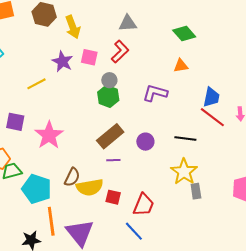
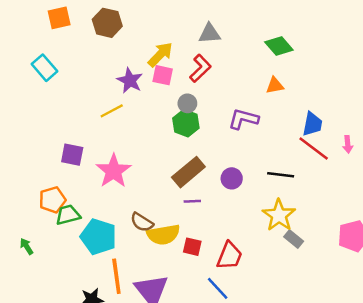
yellow arrow: (73, 27) -> (160, 54), moved, turned -115
yellow line: (36, 84) -> (112, 111), moved
brown semicircle: (72, 177) -> (142, 222), turned 96
gray rectangle: (196, 191) -> (294, 239), turned -42

